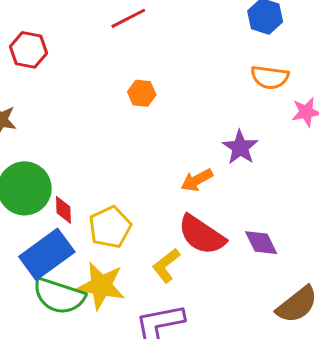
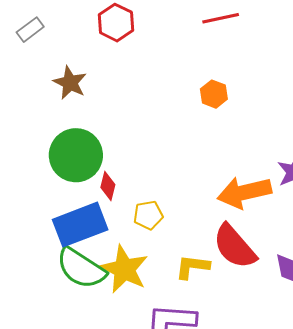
orange arrow: (197, 180) -> (244, 192), size x1.6
yellow pentagon: (110, 227) -> (148, 215), size x0.7
yellow L-shape: (166, 266) -> (192, 267), turned 30

